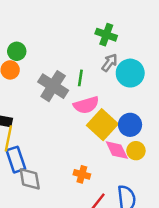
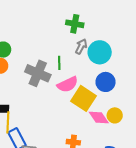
blue circle: (130, 125) -> (106, 82), moved

